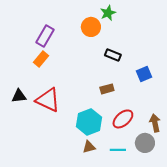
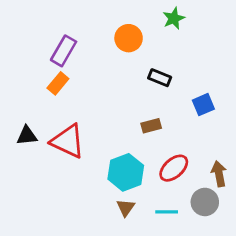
green star: (108, 13) -> (174, 18), moved
brown triangle: (89, 147) -> (126, 208), turned -40

